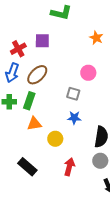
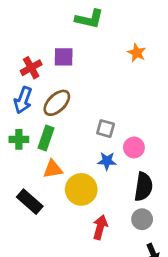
pink circle: (88, 73) -> (134, 147), moved
yellow circle: (55, 139) -> (81, 189), size x1.5
black rectangle: (27, 167) -> (30, 202), moved

